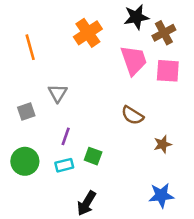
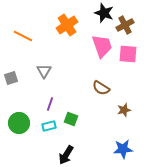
black star: (136, 17) -> (104, 13), turned 30
orange line: (30, 47) -> (23, 36), turned -48
gray square: (26, 111) -> (11, 78), moved

